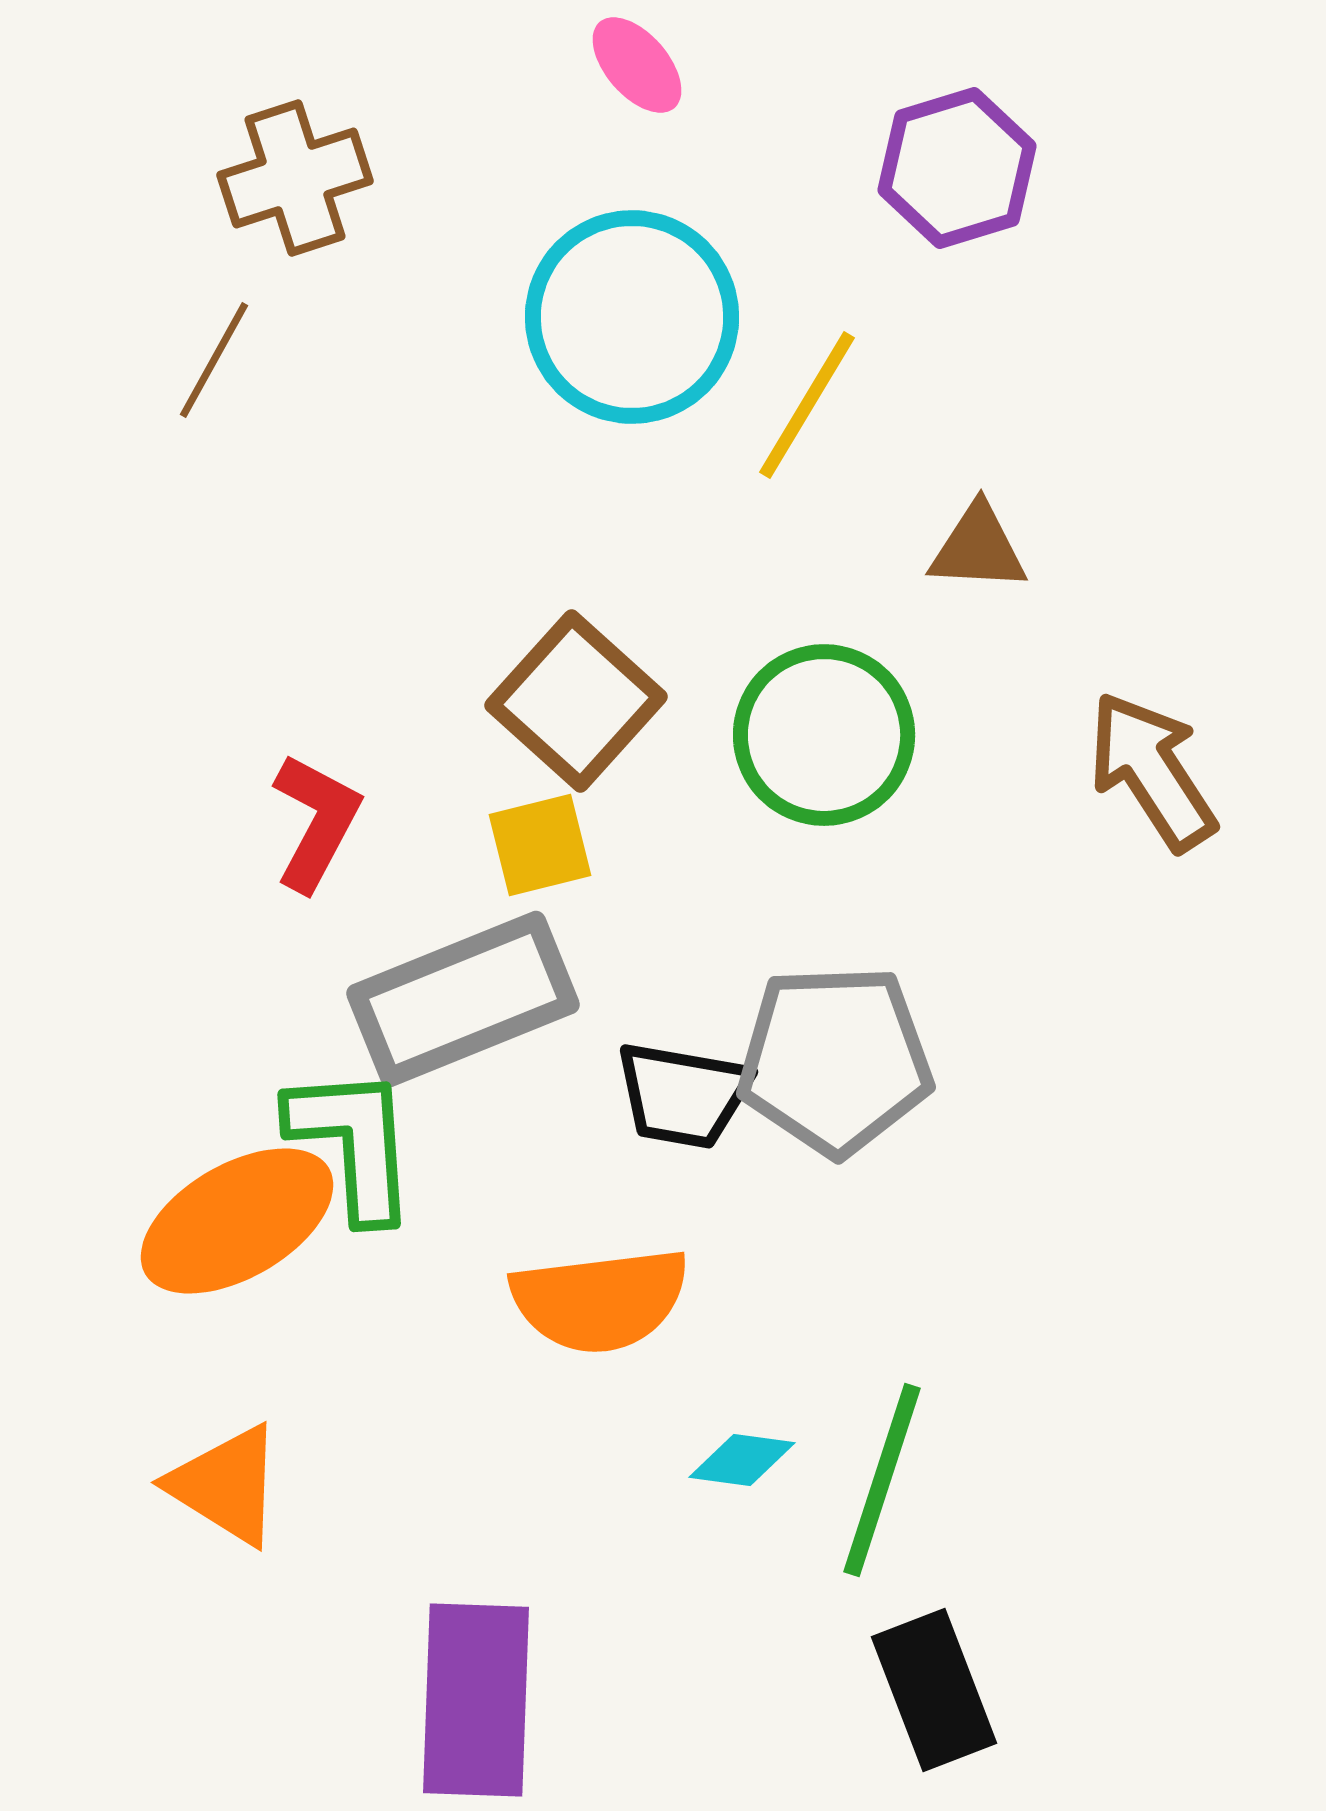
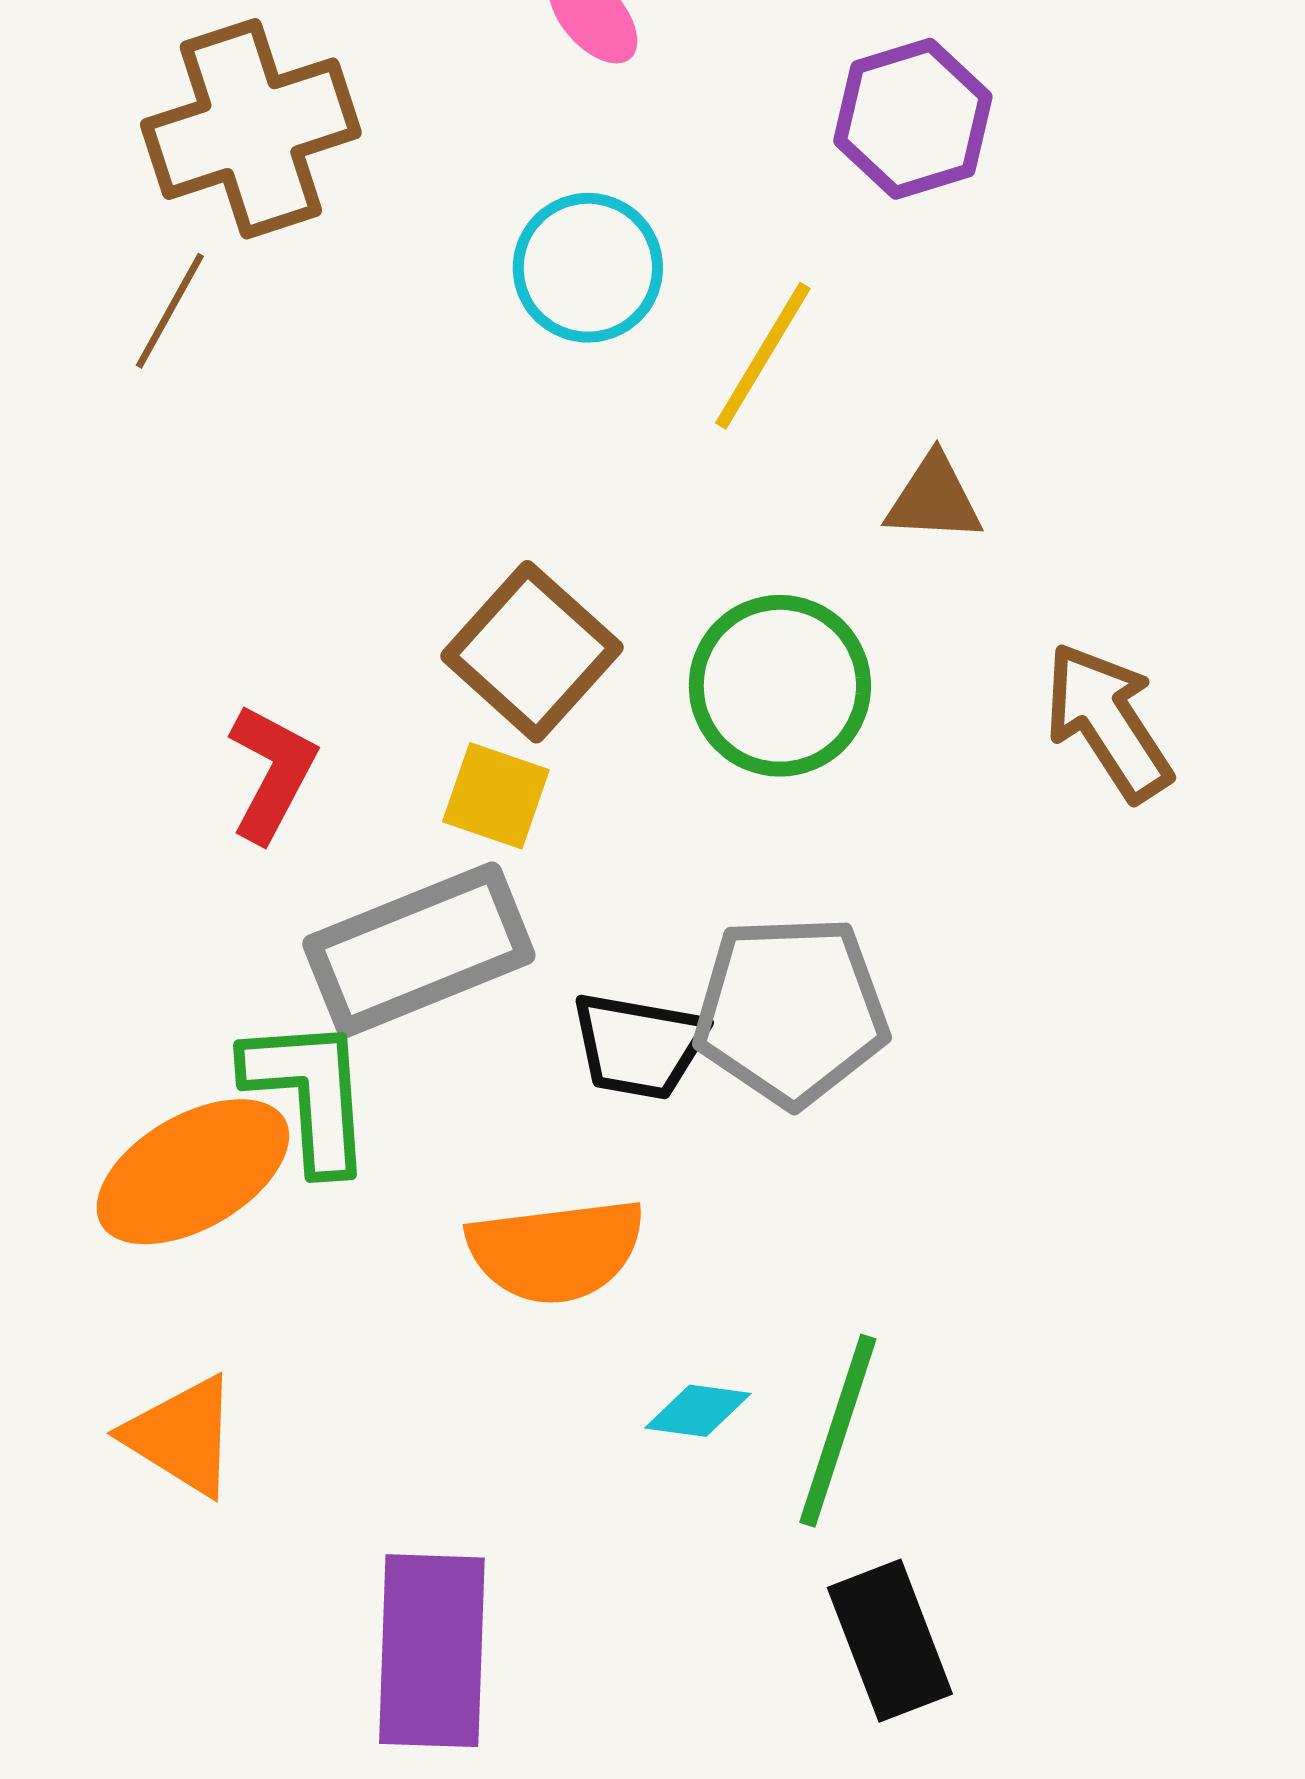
brown cross: (295, 178) -> (251, 129), size x1.4
cyan circle: (632, 317) -> (588, 268), size x0.7
yellow square: (540, 845) -> (496, 796), turned 33

